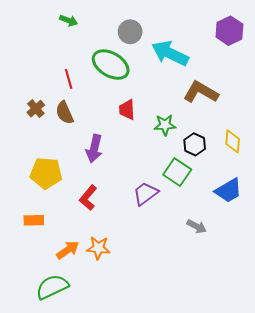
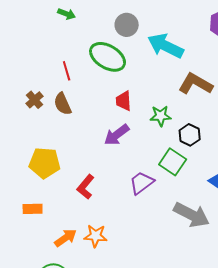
purple arrow: (94, 149) -> (117, 135), moved, turned 40
gray arrow: (197, 226) -> (192, 215), size x1.8

